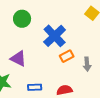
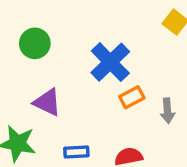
green circle: (22, 19) -> (35, 43), moved

